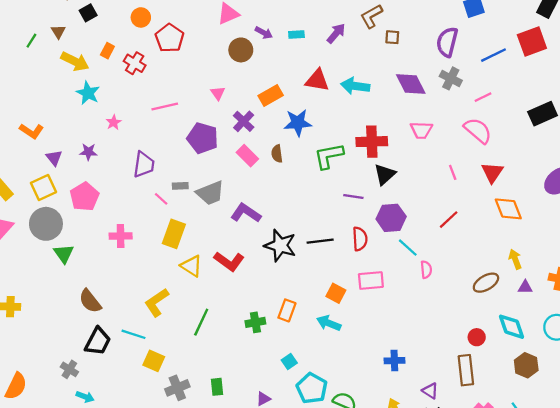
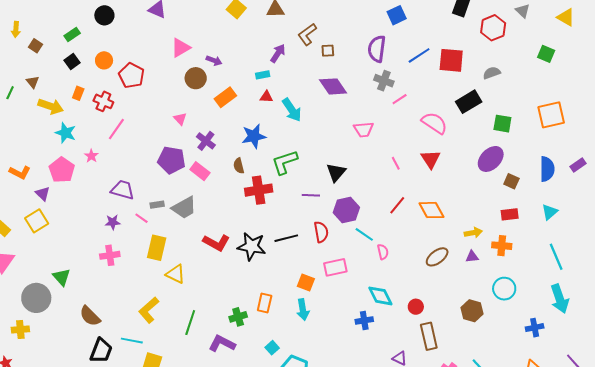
black square: (88, 13) -> (72, 62), moved
cyan rectangle: (296, 34) -> (263, 75), moved
red square: (532, 41) -> (451, 60), moved, turned 32
red triangle: (317, 80) -> (266, 97), size x0.6
purple diamond: (411, 84) -> (333, 86), moved
cyan arrow: (355, 86) -> (292, 110), moved, turned -125
orange rectangle: (271, 95) -> (225, 97), moved
pink line: (483, 97) -> (400, 99), moved
pink line: (165, 107) -> (116, 129), moved, turned -35
pink semicircle: (478, 131) -> (434, 123), moved
red cross: (372, 142) -> (259, 190), moved
purple star: (88, 152) -> (113, 222), moved
pink rectangle: (247, 156) -> (200, 171), moved
purple trapezoid: (144, 165) -> (123, 190), turned -75
pink pentagon: (84, 197) -> (62, 170), moved
orange diamond: (508, 209) -> (431, 210), moved
purple L-shape: (246, 213) -> (222, 343), moved
gray circle: (46, 224) -> (36, 298), moved
yellow arrow: (515, 259) -> (473, 233), moved, turned 108
red L-shape: (229, 261) -> (216, 243), moved
cyan arrow: (329, 323) -> (303, 310), turned -115
cyan diamond: (512, 327) -> (380, 296), moved
red circle: (477, 337) -> (416, 307), moved
blue cross: (394, 361) -> (364, 320), moved
brown hexagon: (526, 365) -> (472, 311), moved

